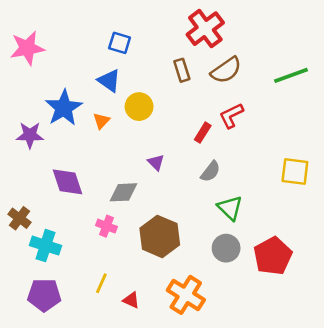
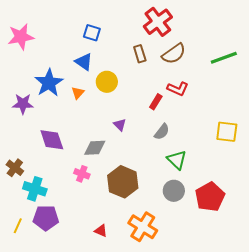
red L-shape: (231, 116) -> (178, 89), turned -130
yellow line: (101, 283) -> (18, 226), moved
purple pentagon: (44, 295) -> (46, 218), moved

